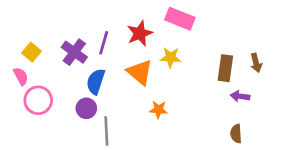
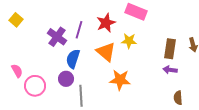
yellow square: (31, 52) -> (16, 20), moved
pink semicircle: (21, 76) -> (17, 71), moved
purple arrow: (240, 96) -> (170, 70), moved
pink circle: (38, 100) -> (35, 86), moved
orange star: (159, 110) -> (120, 80), size x1.5

